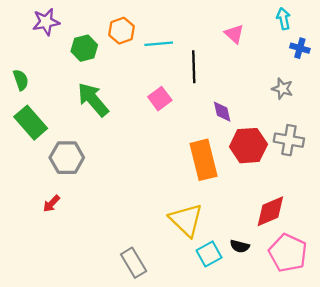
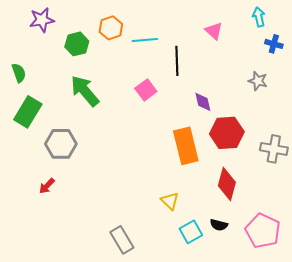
green rectangle: (31, 123) -> (28, 112), turned 72
gray cross: (289, 140) -> (274, 149), moved
red diamond: (270, 211) -> (227, 184), moved, turned -52
yellow triangle: (186, 220) -> (170, 201), size x0.6

